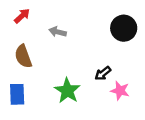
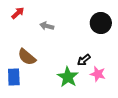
brown semicircle: (23, 56) -> (27, 57), moved, turned -30
green star: (67, 91) -> (68, 77), moved

